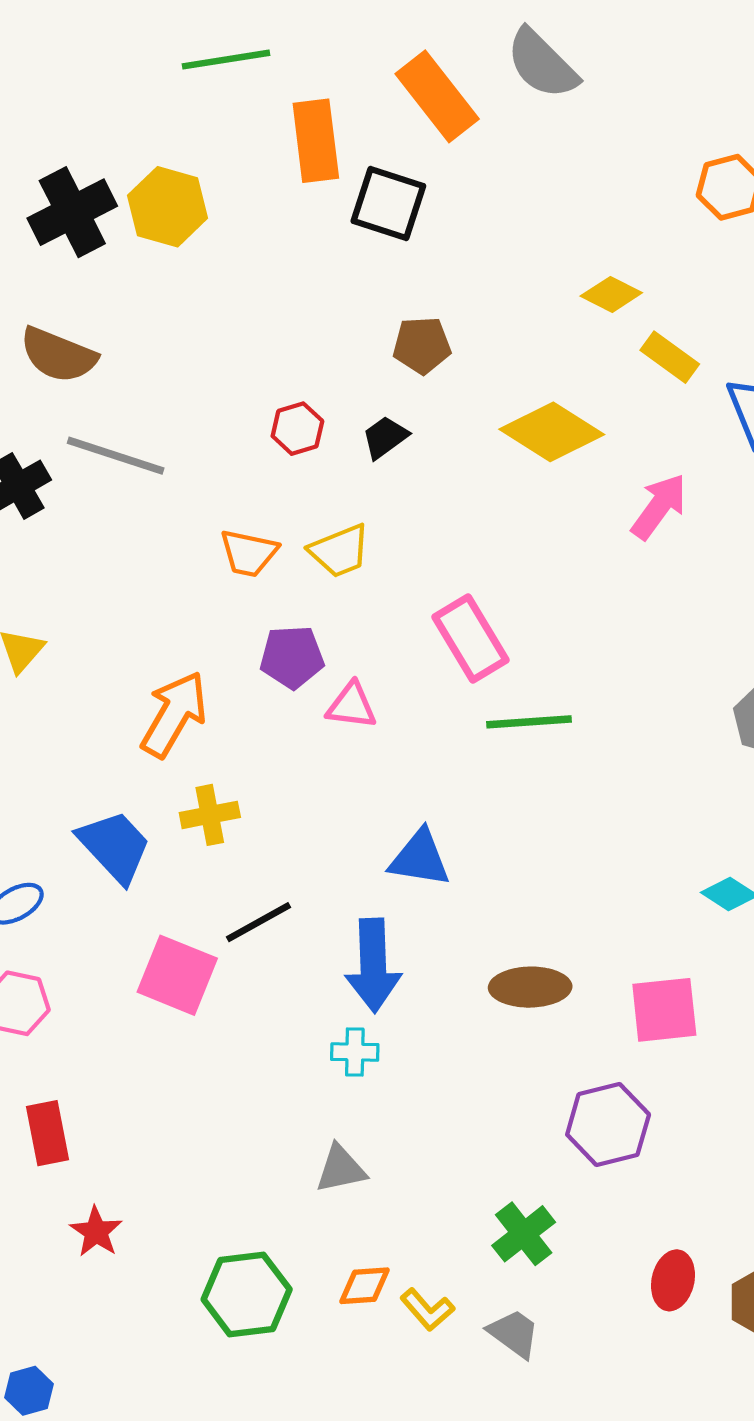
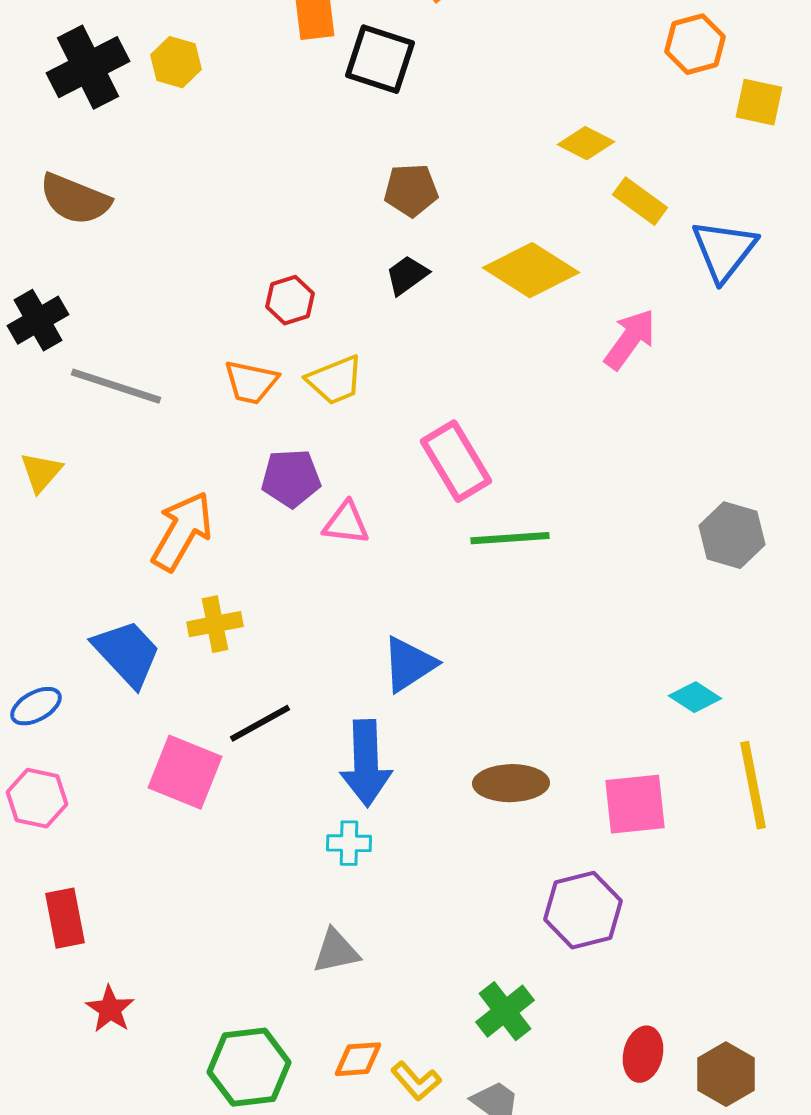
yellow hexagon: (168, 207) -> (176, 62), size x0.7
red hexagon: (297, 429) -> (290, 300), moved
black trapezoid: (385, 437) -> (407, 275), moved
gray line: (116, 456) -> (116, 386), moved
blue triangle: (420, 858) -> (409, 664), turned -42

